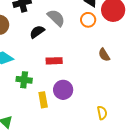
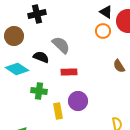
gray semicircle: (56, 18) -> (61, 45), moved
black semicircle: (37, 32) -> (41, 57), moved, turned 56

